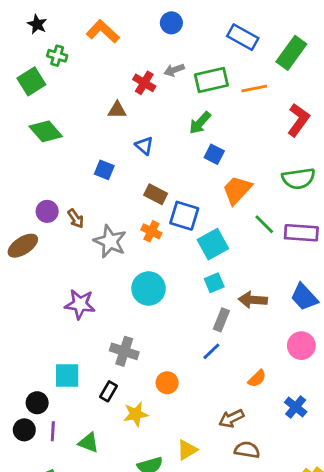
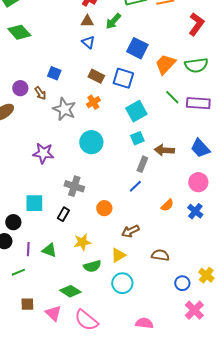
brown triangle: (117, 110) -> (87, 21), moved
green arrow: (200, 123) -> (113, 21), moved
blue square: (214, 154) -> (137, 48), size x1.5
blue square: (104, 170) -> (54, 73), moved
orange trapezoid: (237, 190) -> (165, 64), moved
blue square: (184, 216) -> (123, 78), moved
orange cross: (151, 231) -> (93, 102), turned 32
blue cross: (296, 407) -> (195, 211), moved
yellow star: (136, 414) -> (82, 242), moved
brown arrow: (231, 418) -> (130, 231), moved
purple line: (53, 431) -> (28, 249), moved

